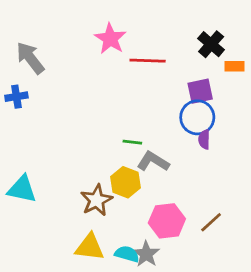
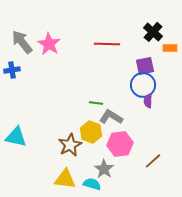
pink star: (110, 39) -> (49, 44), moved
pink hexagon: (167, 221) -> (120, 144), moved
gray star: (146, 254) -> (104, 169), moved

